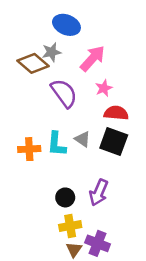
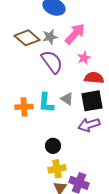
gray star: (52, 52) -> (50, 37), moved
black square: (114, 142) -> (92, 101), turned -30
purple arrow: (99, 192) -> (89, 125), moved, turned 50

